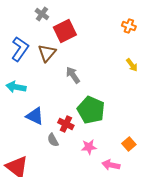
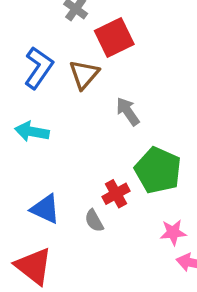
blue triangle: (35, 116) -> (45, 209), moved
red cross: (66, 124) -> (116, 194), turned 35
pink star: (89, 147) -> (173, 232), moved

